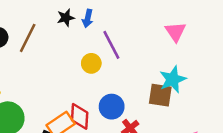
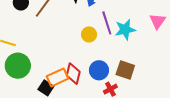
cyan star: (173, 79) -> (125, 30), moved
brown square: (160, 95) -> (125, 70), moved

